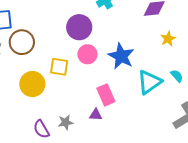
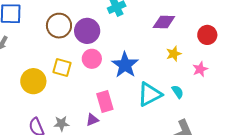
brown circle: (22, 42) -> (59, 26), moved
purple triangle: (96, 115) -> (92, 120), turned -32

